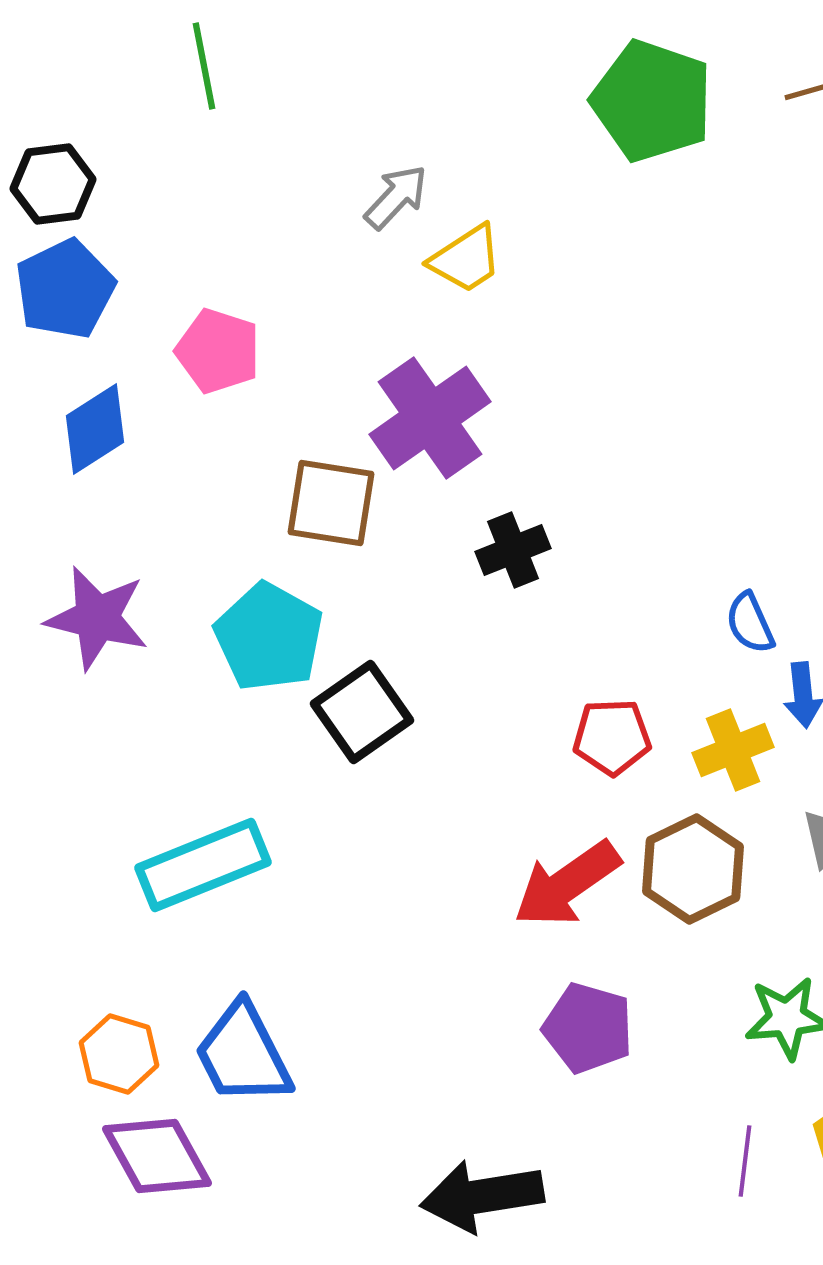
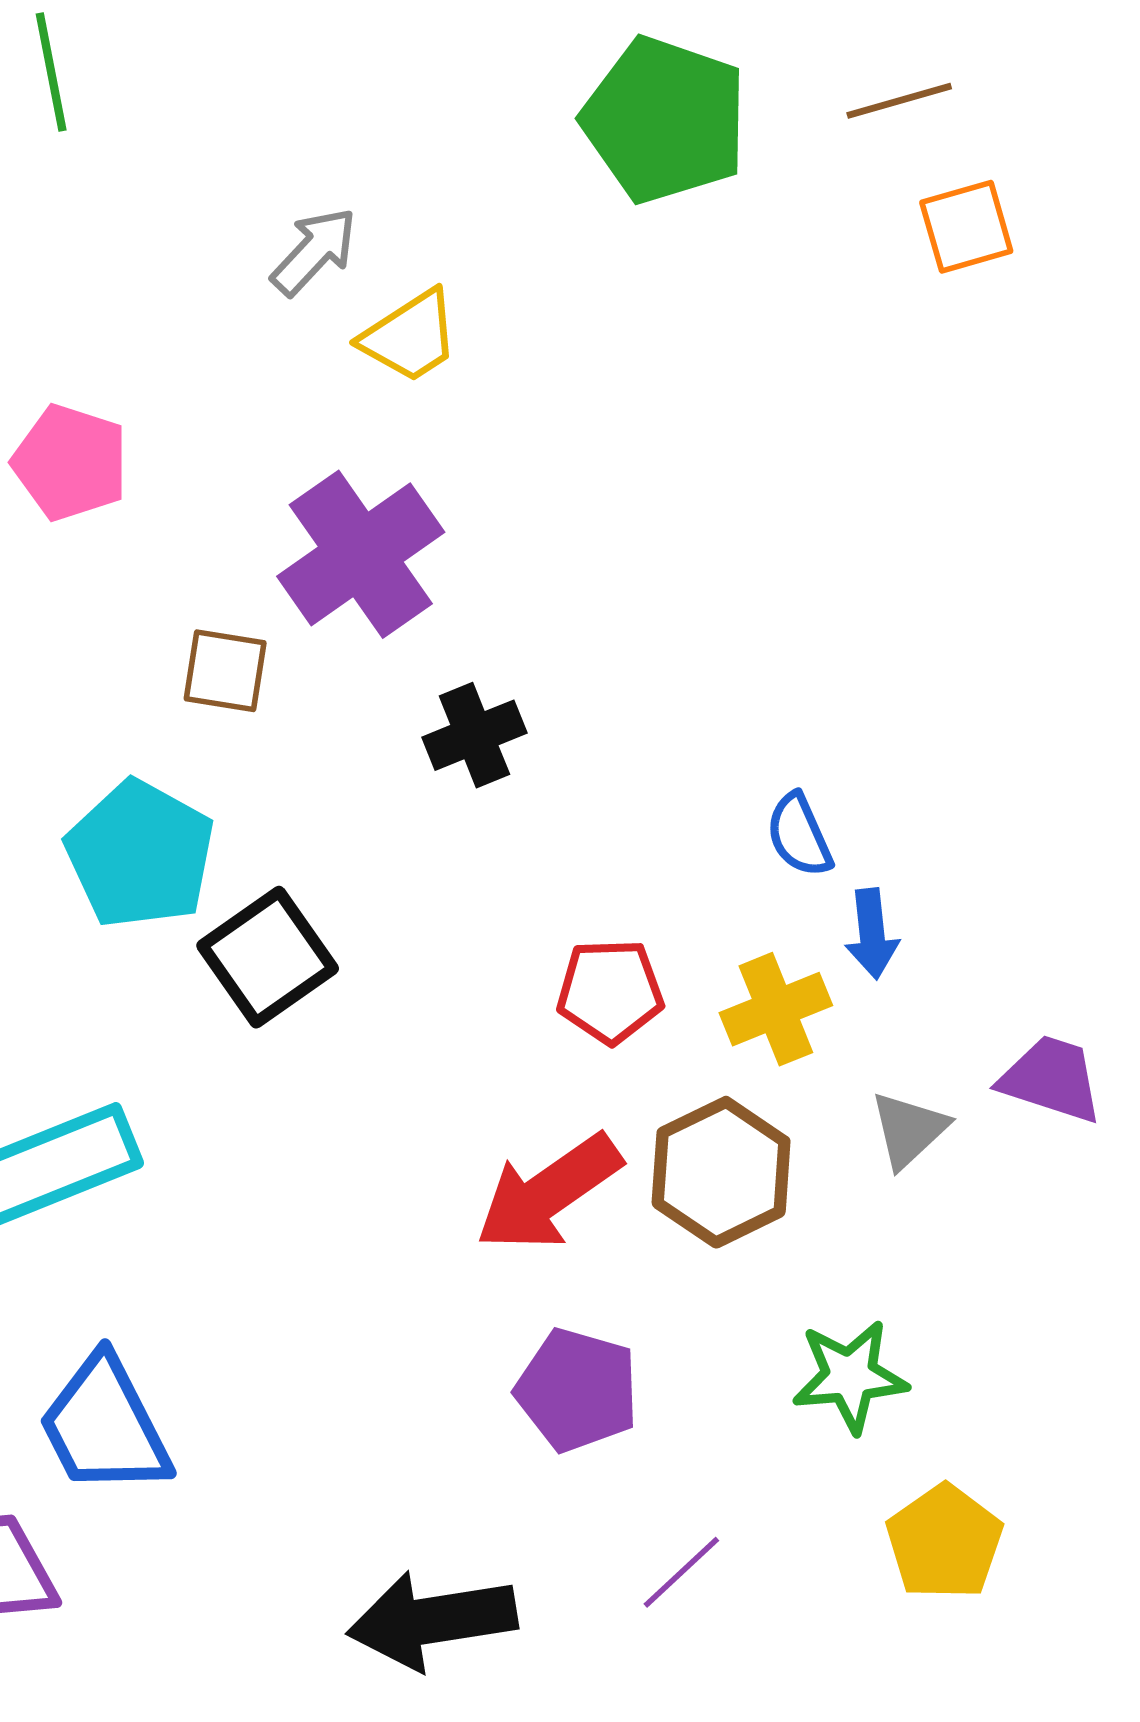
brown square: (331, 503) -> (225, 671), size x0.7
purple line: (745, 1161) -> (681, 1572), moved, turned 40

